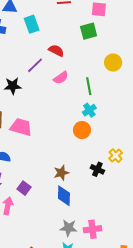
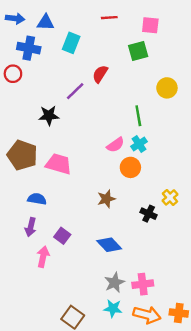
cyan rectangle: (32, 24) -> (71, 43), turned 42
red semicircle: (56, 51) -> (100, 74), turned -84
pink semicircle: (61, 78) -> (115, 145), moved
brown star: (61, 173) -> (106, 199), moved
blue diamond: (64, 196) -> (109, 245), turned -45
gray star: (68, 228) -> (114, 283), turned -30

